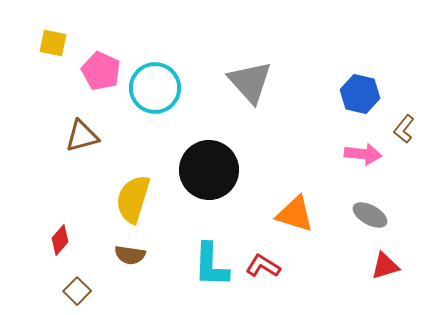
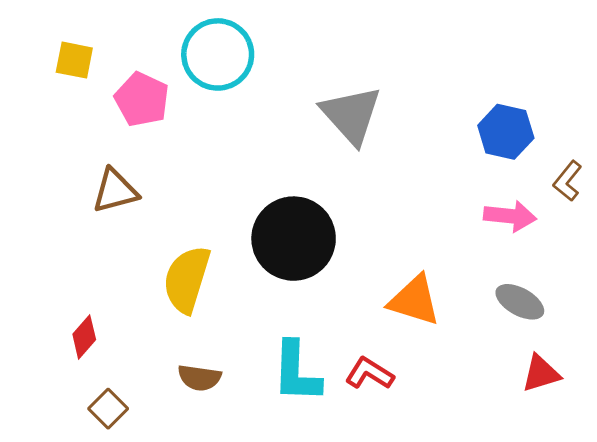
cyan circle: (155, 88) -> (218, 54), moved
brown semicircle: (130, 255) -> (199, 378), moved

